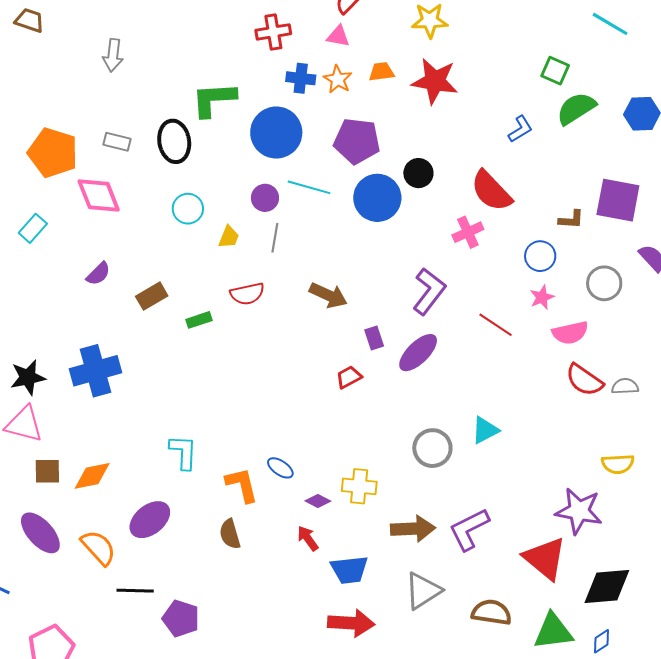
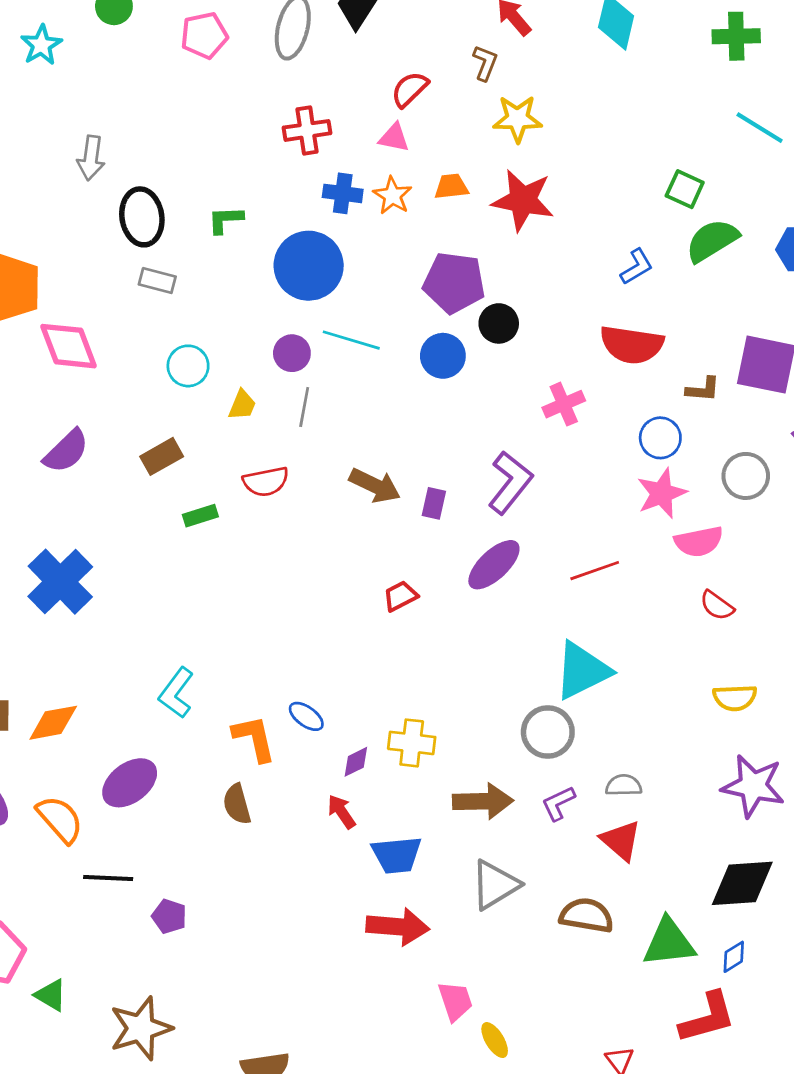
green L-shape: (214, 99) -> (225, 220), size x0.6
black ellipse: (174, 141) -> (142, 217), moved
purple pentagon: (357, 141) -> (454, 283), moved
gray rectangle: (117, 142) -> (157, 281), moved
red semicircle: (491, 191) -> (632, 345), moved, turned -39
blue circle: (377, 198) -> (443, 356), size x0.7
purple semicircle: (98, 274) -> (66, 451), size x1.4
brown rectangle: (152, 296) -> (162, 456), moved
pink star: (542, 297) -> (662, 493), size x1.5
red line: (496, 325) -> (595, 571), moved, turned -54
purple rectangle: (374, 338) -> (434, 503), moved, turned 30
blue cross: (96, 371) -> (60, 582), turned -30
red semicircle: (584, 380) -> (717, 605), size x0.7
gray semicircle: (625, 386) -> (624, 785), moved
cyan triangle: (485, 430) -> (582, 671), size x1.6
gray circle: (432, 448) -> (548, 732), moved
cyan L-shape: (183, 452) -> (176, 693), turned -147
yellow semicircle: (618, 464) -> (735, 698), moved
purple diamond: (318, 501) -> (356, 762), turned -55
purple star: (579, 511) -> (753, 786), moved
purple L-shape: (469, 529) -> (558, 803), size x0.6
red triangle: (545, 558) -> (621, 840), moved, size x0.7
purple pentagon: (181, 618) -> (169, 916), size x0.7

